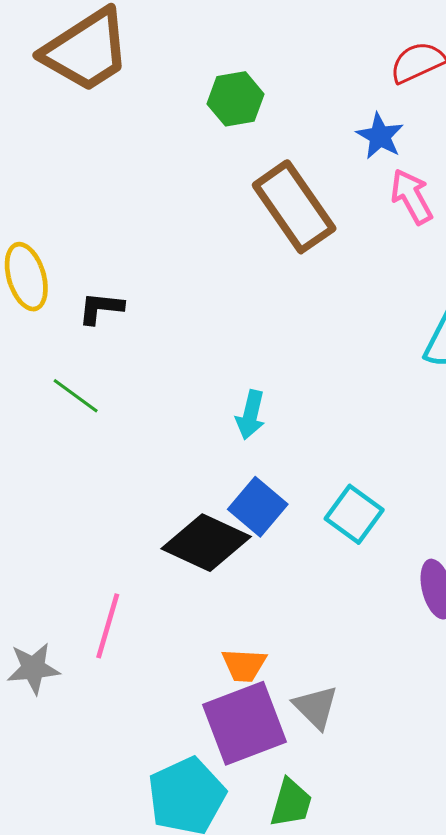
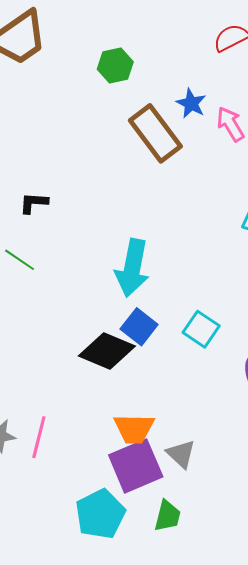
blue star: (380, 136) -> (191, 103), moved
cyan arrow: (251, 415) -> (132, 268), size x1.8
pink line: (108, 626) -> (39, 437), moved
orange trapezoid: (244, 665) -> (134, 429), size x1.4

